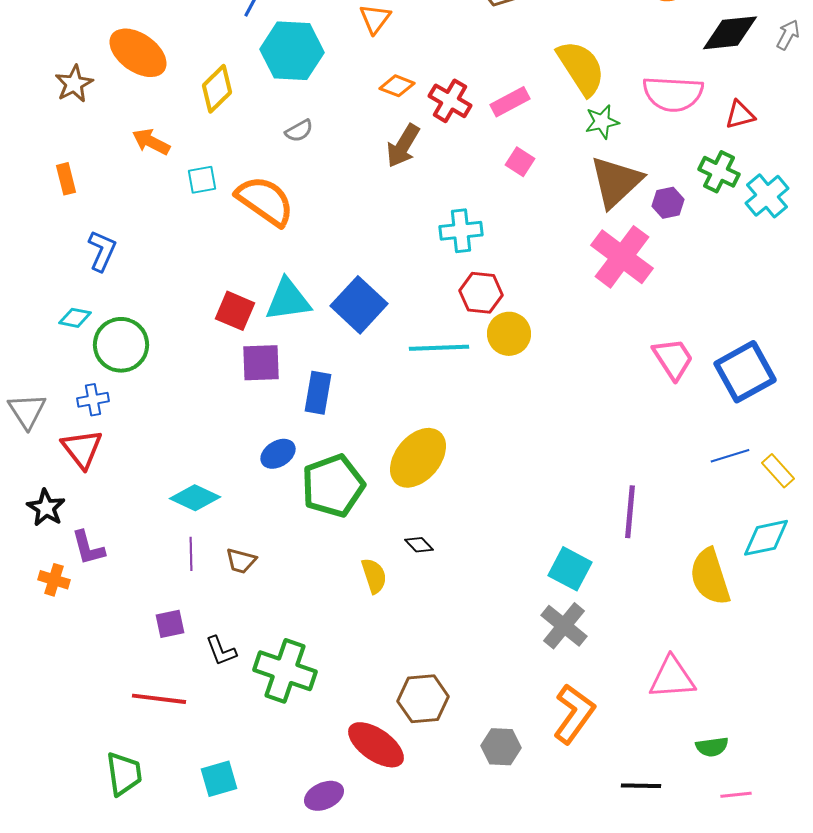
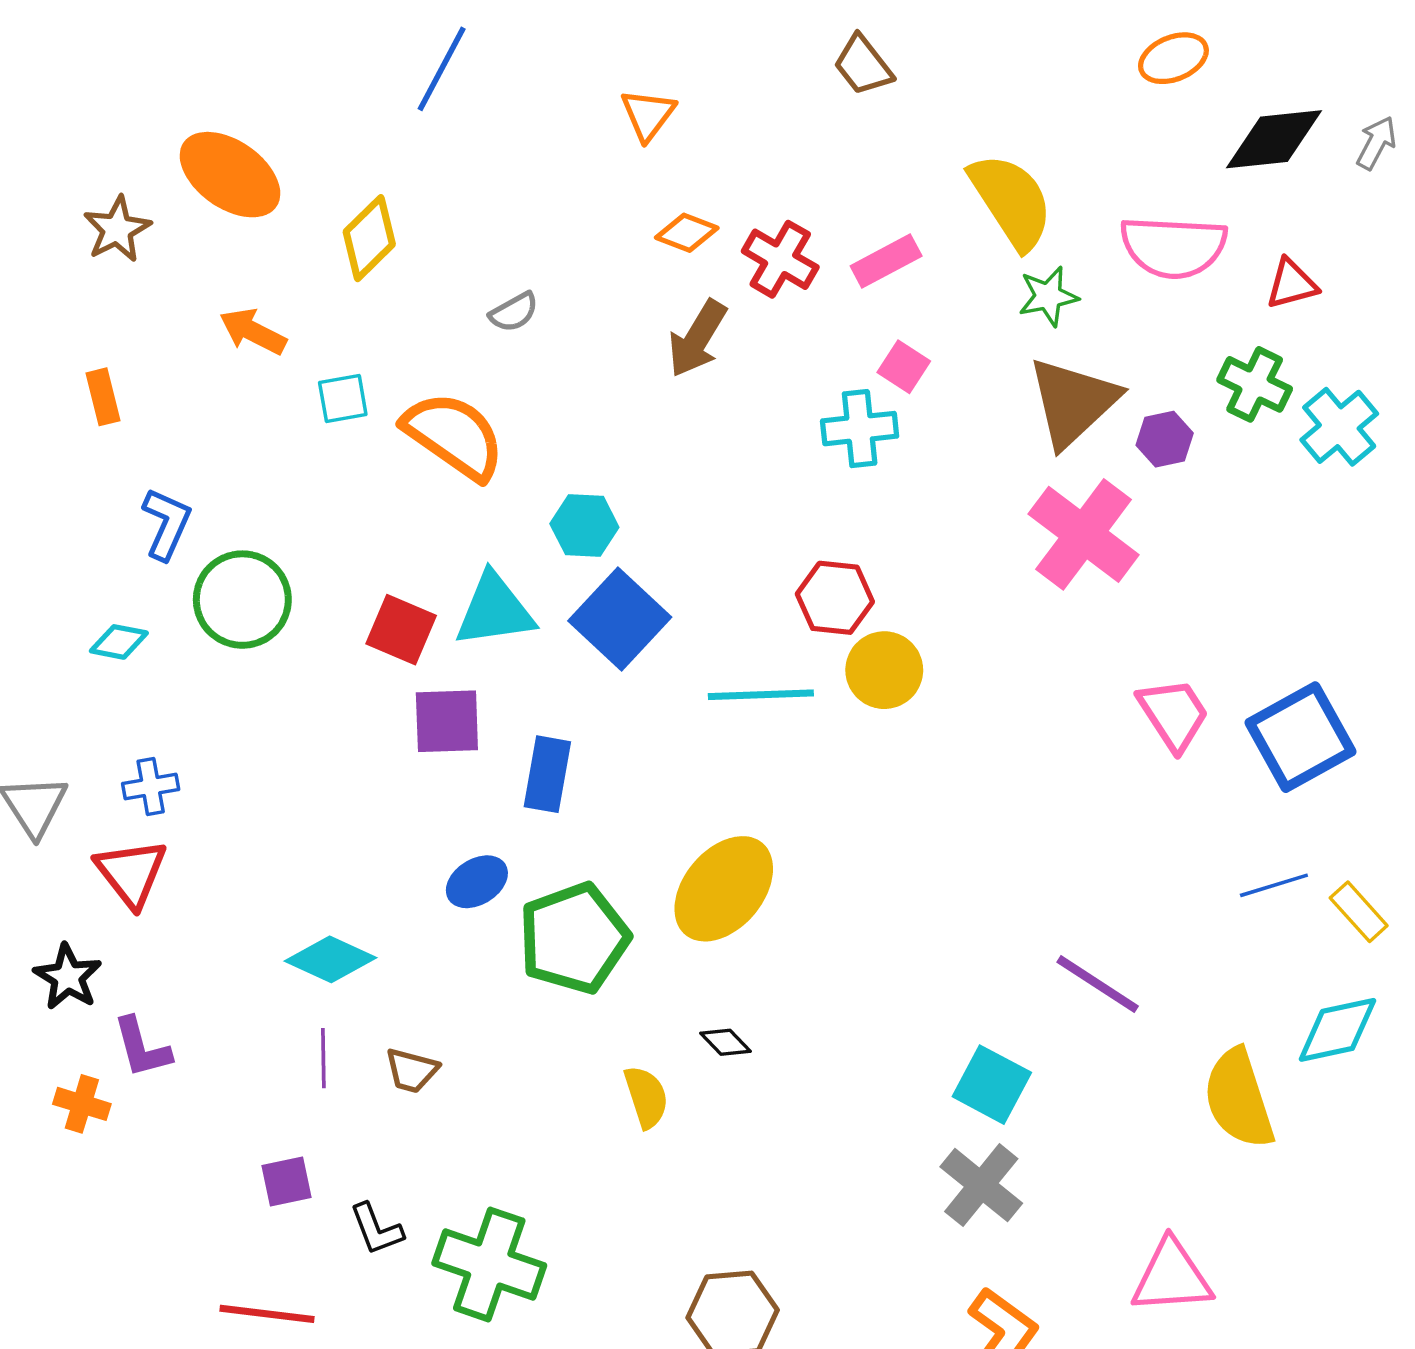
cyan hexagon: (292, 51) -> (584, 526), moved, size x0.6
cyan cross: (461, 231) -> (860, 429), moved
green circle: (121, 345) -> (242, 600), moved
purple line: (630, 512) -> (1098, 984), turned -62

